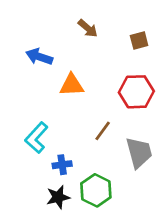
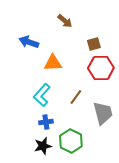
brown square: (139, 40) -> (94, 44), moved
cyan L-shape: (36, 138) -> (42, 95), moved

